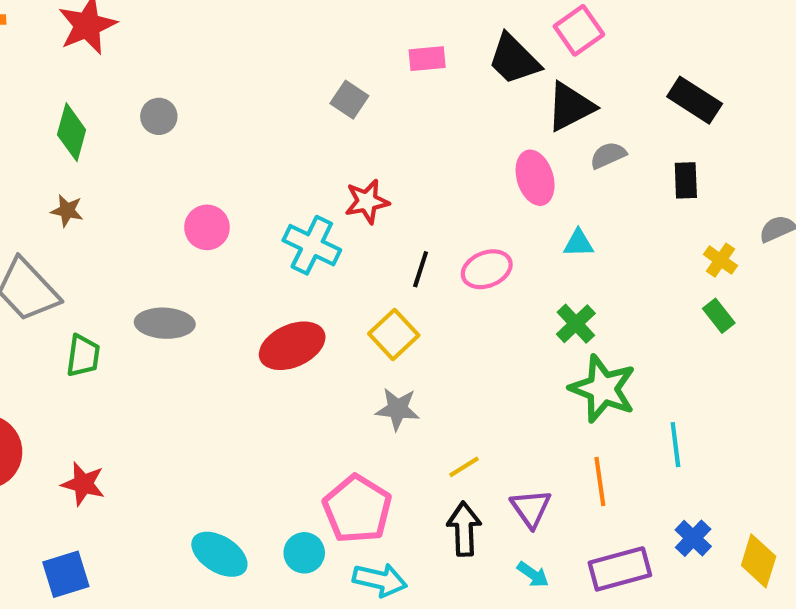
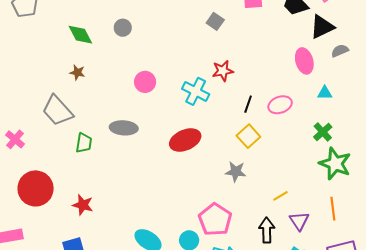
green diamond: (72, 132) -> (80, 35), turned -44
yellow square: (394, 335) -> (248, 136), moved
yellow line: (464, 467) -> (280, 196), moved

